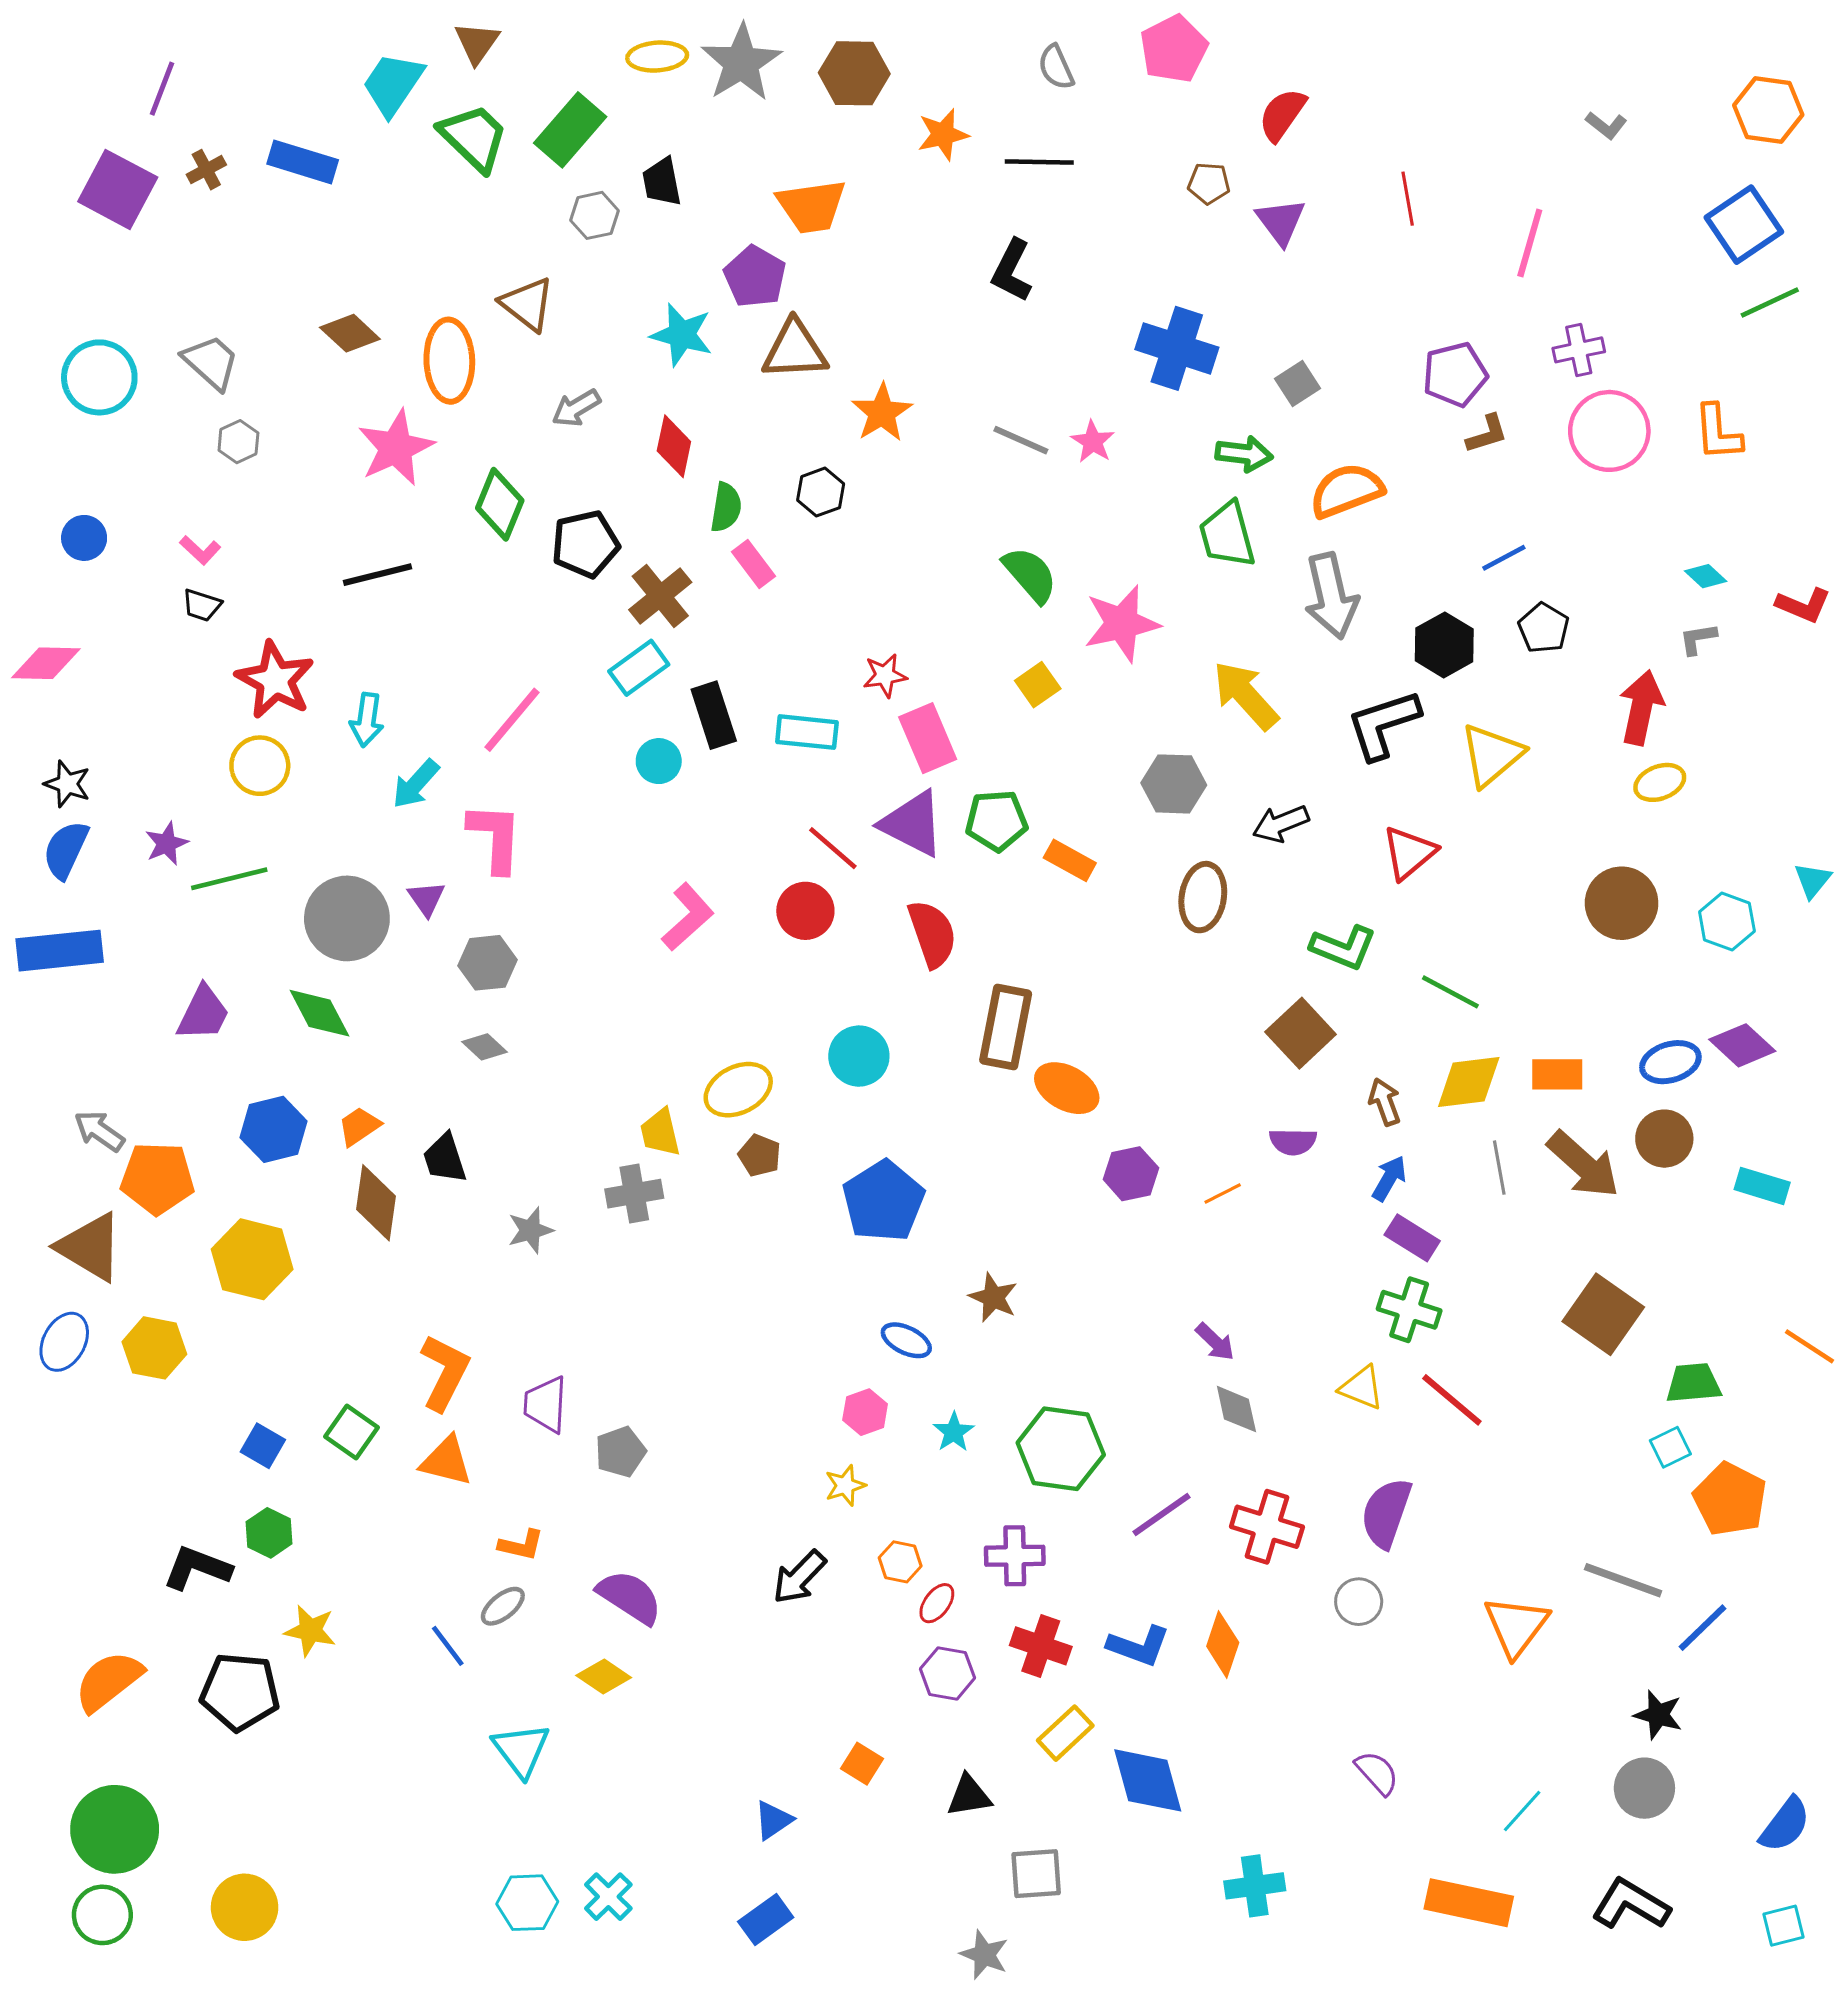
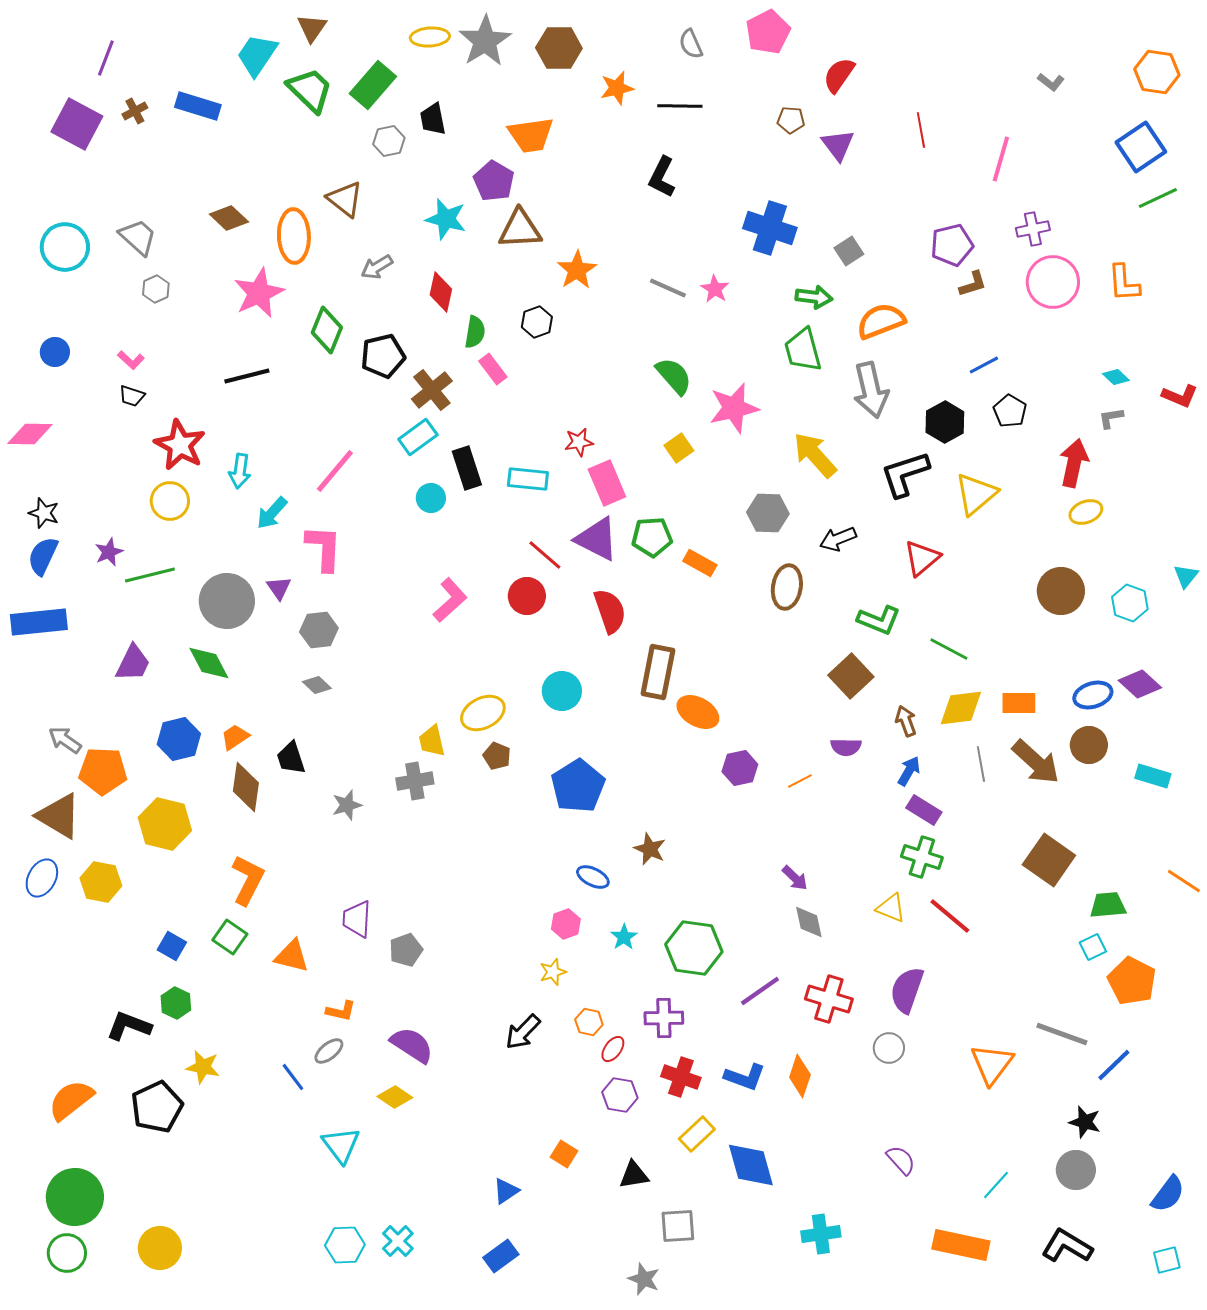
orange L-shape: (445, 1372) -> (248, 880), moved
black pentagon: (240, 1692) -> (157, 1107), turned -30

